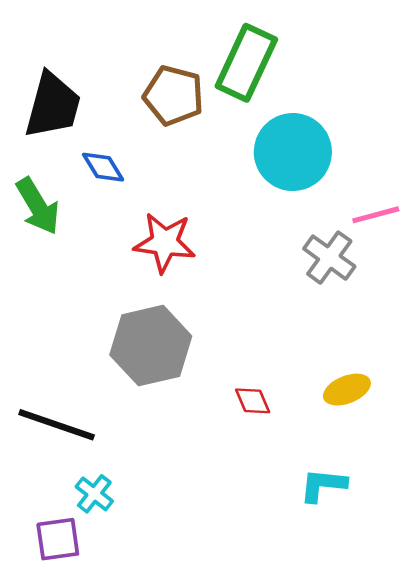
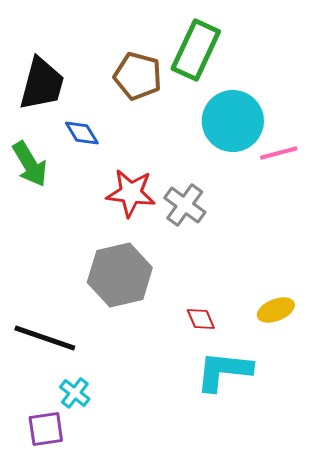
pink line: (376, 215) -> (279, 153), moved
gray cross: (329, 258) -> (185, 205), moved
cyan L-shape: (323, 485) -> (224, 371), moved, size x1.5

